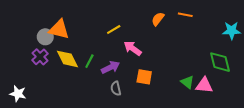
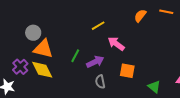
orange triangle: (59, 29) -> (43, 49), moved
purple cross: (40, 57) -> (20, 67), moved
yellow diamond: (67, 59) -> (42, 70), moved
green triangle: (187, 82) -> (154, 87), moved

